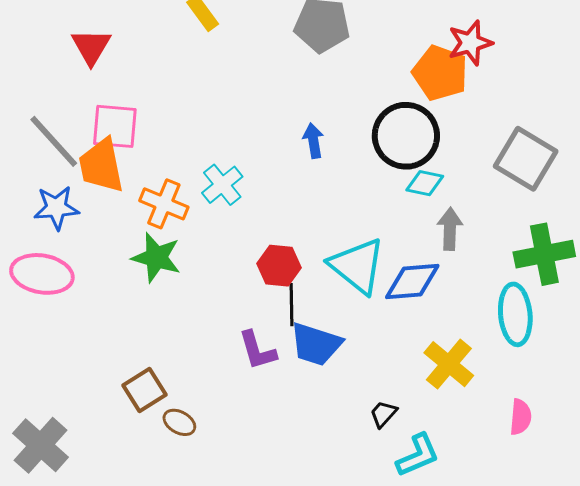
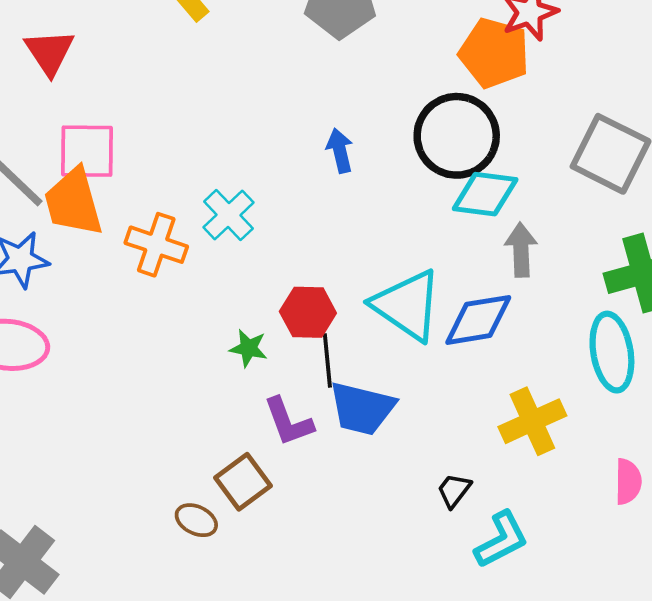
cyan diamond: (425, 183) -> (485, 194), size x1.4
green star: (156, 257) -> (248, 348), moved, size x0.6
yellow cross: (449, 364) -> (532, 421), turned 30
brown square: (144, 390) -> (243, 482), moved

